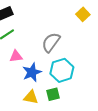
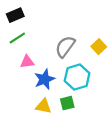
yellow square: (83, 14) -> (99, 47), moved

